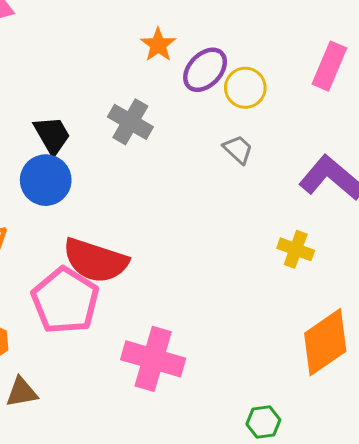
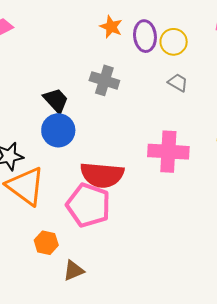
purple ellipse: (205, 70) -> (145, 36), turned -36
pink cross: (153, 359) -> (168, 152), moved

